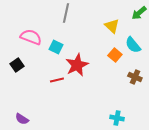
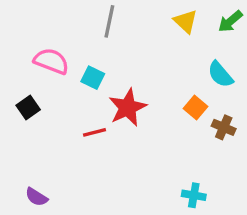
yellow triangle: (112, 26) -> (186, 21), moved
orange square: (115, 55) -> (195, 108), moved

